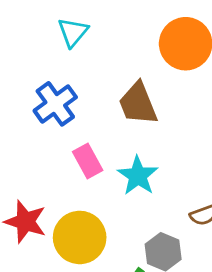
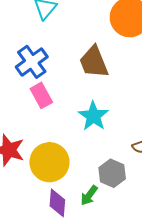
pink rectangle: (88, 161) -> (41, 95), moved

